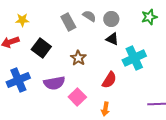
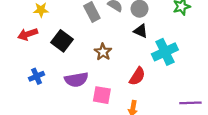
blue cross: (18, 80) -> (37, 76), size x0.6
pink square: (77, 97) -> (102, 95), turned -36

